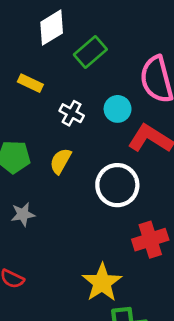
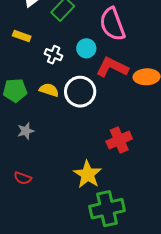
yellow semicircle: (61, 161) -> (49, 90), turned 84
white circle: (117, 185) -> (80, 92), moved

